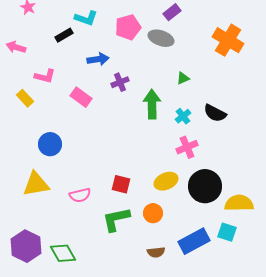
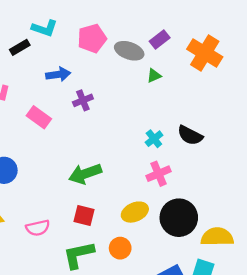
purple rectangle: (172, 12) -> (160, 39), moved
green triangle: (183, 78) -> (154, 76), moved
green arrow: (152, 104) -> (85, 174), moved, turned -108

